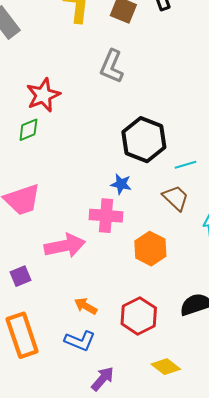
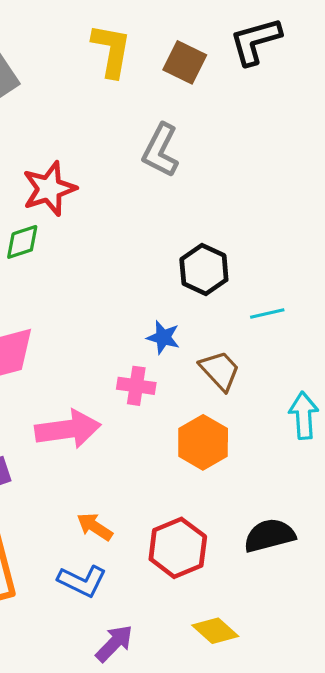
black hexagon: (144, 140) -> (204, 270), size x0.7
brown trapezoid: (176, 198) -> (220, 371), moved
pink cross: (106, 216) -> (136, 386), size x0.7

